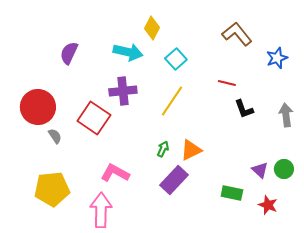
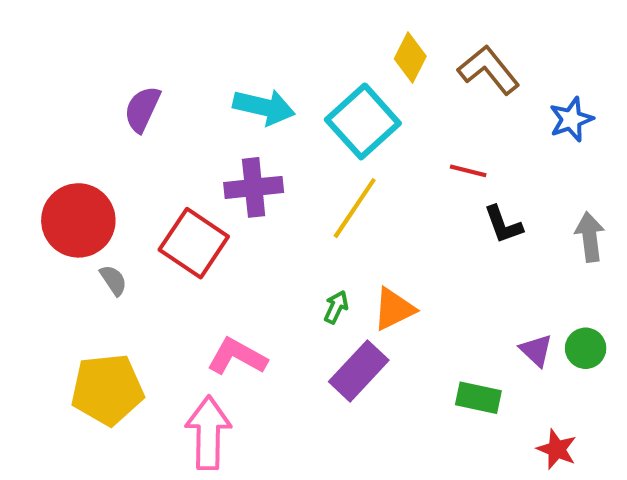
yellow diamond: (152, 28) -> (410, 58), moved
cyan square: (176, 59) -> (363, 121), size x1.6
red star: (268, 205) -> (557, 449), moved

